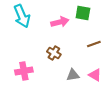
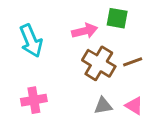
cyan arrow: (22, 16) -> (31, 41), moved
brown cross: (54, 53) -> (99, 63), moved, size x1.6

